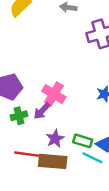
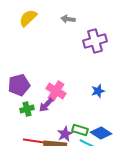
purple star: (55, 139) -> (65, 134), moved

